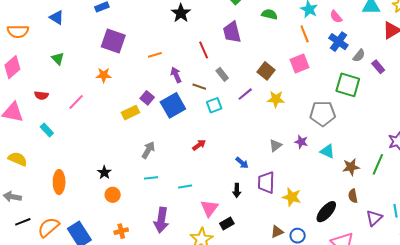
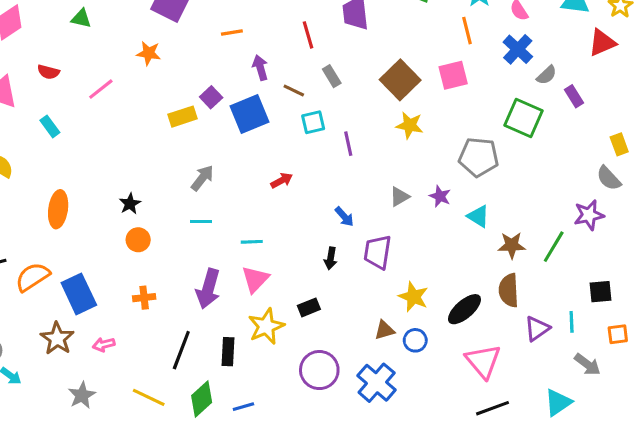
green triangle: (58, 59) -> (81, 18), turned -40
brown square: (266, 71) -> (400, 80), size x1.4
purple line: (245, 94) -> (348, 144), moved, turned -70
brown semicircle: (353, 196) -> (509, 290), size x1.5
yellow star: (292, 197) -> (413, 297), moved
pink triangle: (209, 208) -> (255, 279), moved

